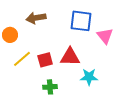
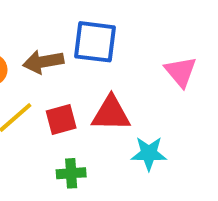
brown arrow: (36, 18) -> (43, 62), moved
blue square: (81, 21) -> (95, 42), moved

